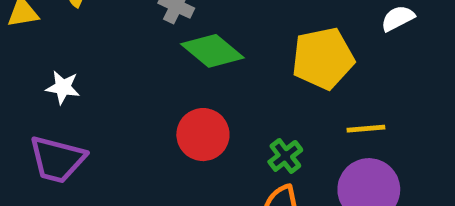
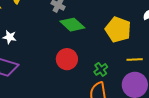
yellow pentagon: (323, 58) -> (118, 30), turned 30

